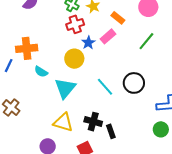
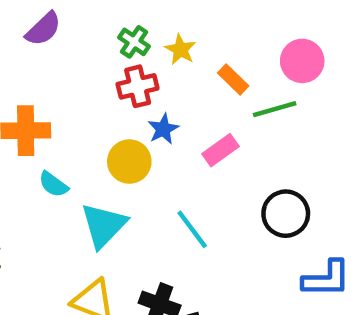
pink rectangle: (108, 36) -> (220, 150), moved
green line: (146, 41) -> (275, 109), moved, turned 30
black circle: (134, 83) -> (286, 214), moved

